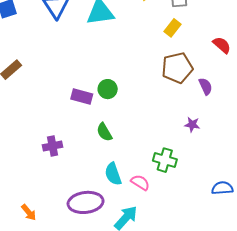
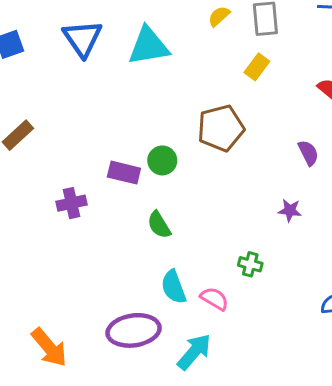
brown pentagon: (177, 68) -> (221, 128), moved
purple cross: (53, 146) -> (71, 203), moved
green cross: (165, 160) -> (250, 264), size x0.7
orange arrow: (29, 212) -> (49, 347), size x1.6

